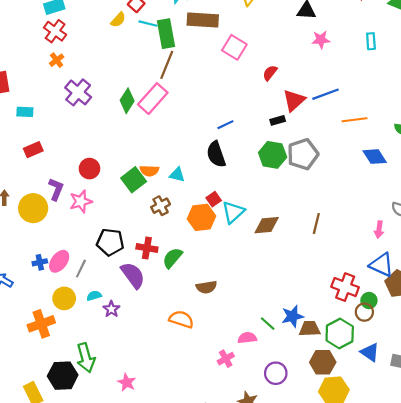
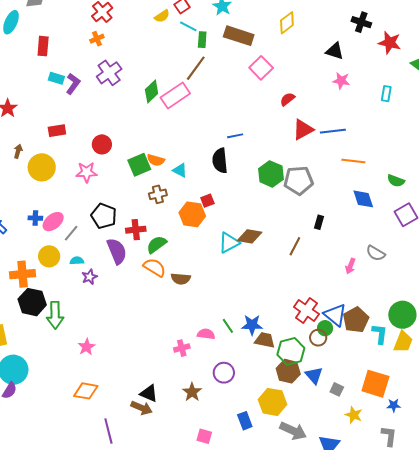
green rectangle: (166, 34) -> (202, 40), size x0.6
black rectangle: (278, 120) -> (319, 222), moved, turned -72
red rectangle: (33, 150) -> (57, 131), moved
purple L-shape: (56, 189) -> (73, 84), moved
cyan triangle: (233, 212) -> (229, 243), moved
red cross: (147, 248) -> (136, 230), turned -30
blue triangle: (382, 265) -> (335, 315), moved
orange semicircle: (181, 319) -> (155, 267), moved
brown hexagon: (323, 362) -> (288, 371), moved
black hexagon: (63, 376) -> (32, 302), moved

